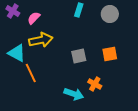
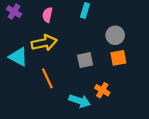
gray circle: (110, 14) -> (115, 35), moved
pink semicircle: (34, 18) -> (47, 15), moved, turned -32
orange line: (31, 73) -> (47, 78), moved

